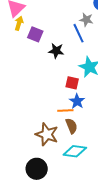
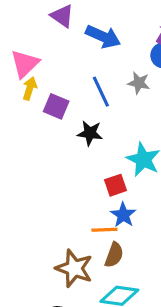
blue line: (78, 33) -> (101, 92), moved
red square: (72, 83) -> (116, 185), turned -32
brown semicircle: (71, 126) -> (114, 255), turned 42

